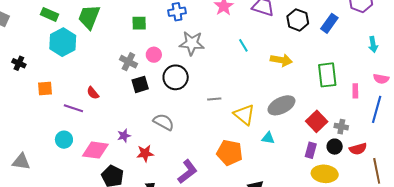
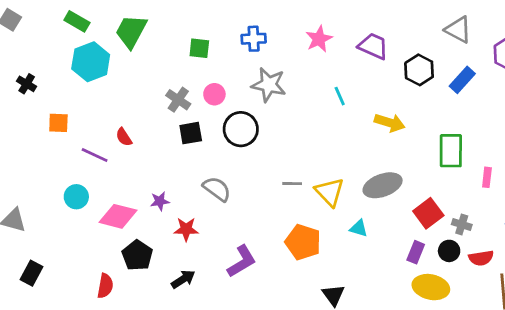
gray line: (214, 99) -> (292, 184), moved

